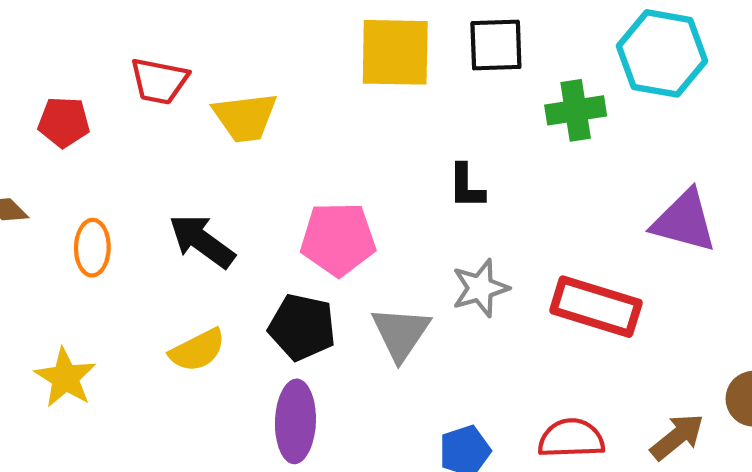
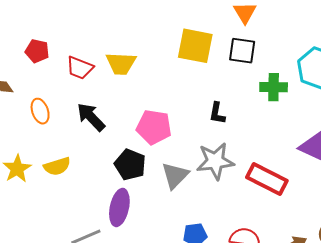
red trapezoid: (159, 81) -> (80, 68), moved
orange ellipse: (92, 248) -> (40, 111), turned -30
gray star: (480, 288) -> (215, 161), size x1.4
yellow semicircle: (197, 350) -> (57, 166), moved

